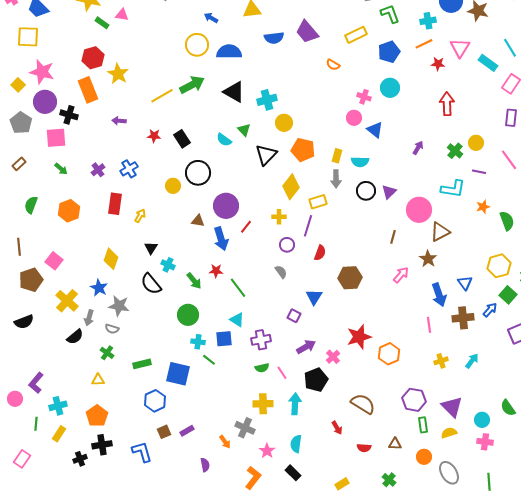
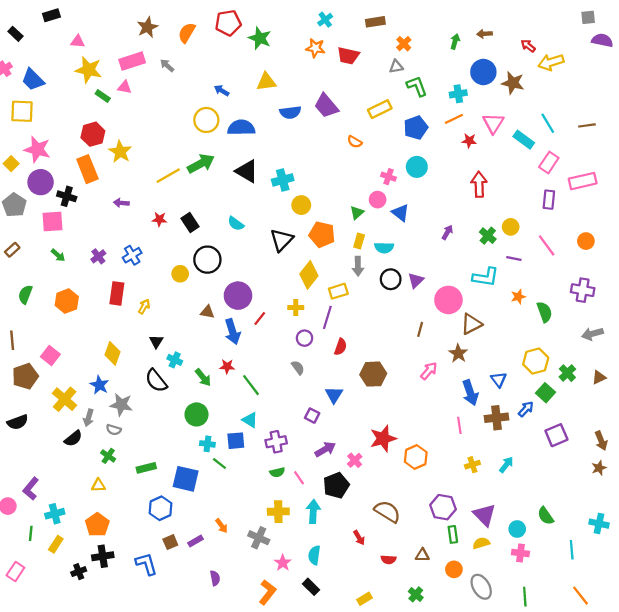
green triangle: (244, 130) -> (357, 213), moved, turned 32
orange arrow: (225, 442) -> (222, 526), moved

